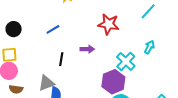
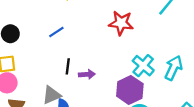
cyan arrow: (149, 47) -> (174, 68), moved, size x1.5
purple arrow: (87, 49) -> (87, 74), moved

